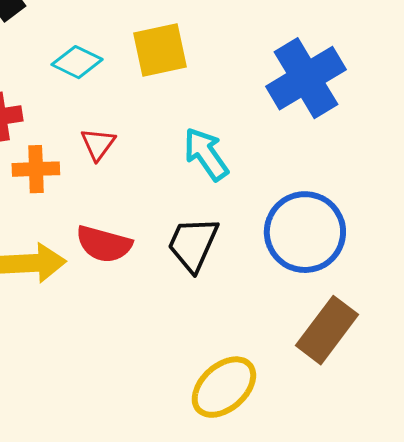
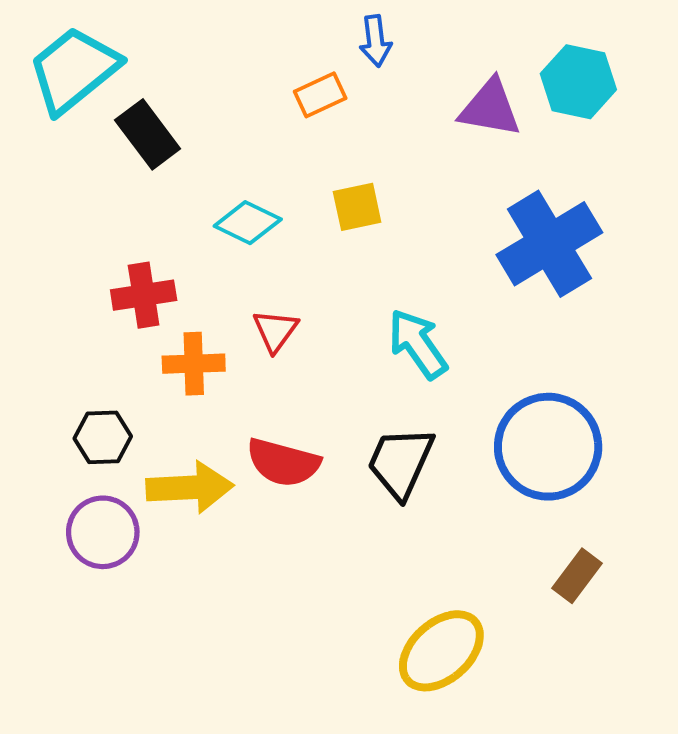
yellow square: (160, 50) -> (357, 207), size x0.7
brown rectangle: (327, 330) -> (577, 576), size x0.6

